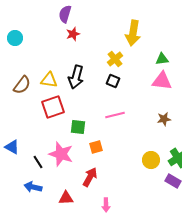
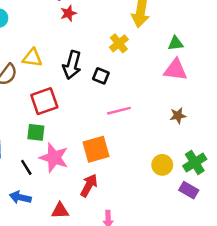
yellow triangle: (49, 80) -> (32, 58), moved
black square: (113, 81) -> (101, 76), moved
green square: (78, 127) -> (36, 132), moved
orange square: (96, 147) -> (96, 149), size x1.6

